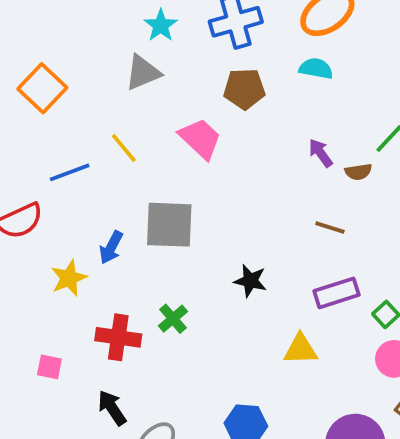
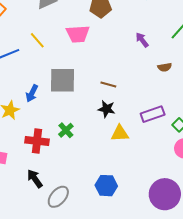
pink trapezoid: (200, 139) -> (78, 34), turned 135
brown semicircle: (358, 172) -> (165, 67), moved
brown line: (330, 227) -> (108, 84), moved
yellow triangle: (301, 349) -> (120, 133), moved

